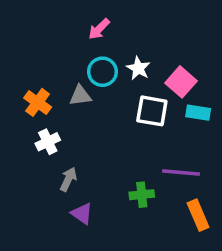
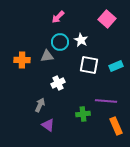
pink square: (181, 82) -> (107, 19), moved
orange cross: (38, 102) -> (22, 60), turned -35
cyan rectangle: (198, 113) -> (116, 66), turned -32
white cross: (48, 142) -> (58, 83), moved

